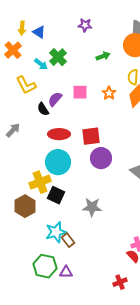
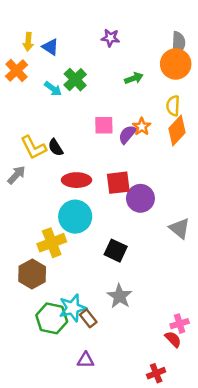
yellow L-shape: (26, 85) -> (33, 147), moved
purple semicircle: (55, 99) -> (127, 134), moved
purple circle: (101, 158) -> (140, 198), moved
black square: (56, 195) -> (116, 251), moved
gray star: (92, 207) -> (120, 296), moved, turned 30
green hexagon: (45, 266) -> (52, 318), moved

